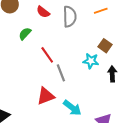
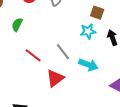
red line: (47, 55) -> (33, 55), moved
cyan arrow: (72, 108) -> (88, 65), moved

